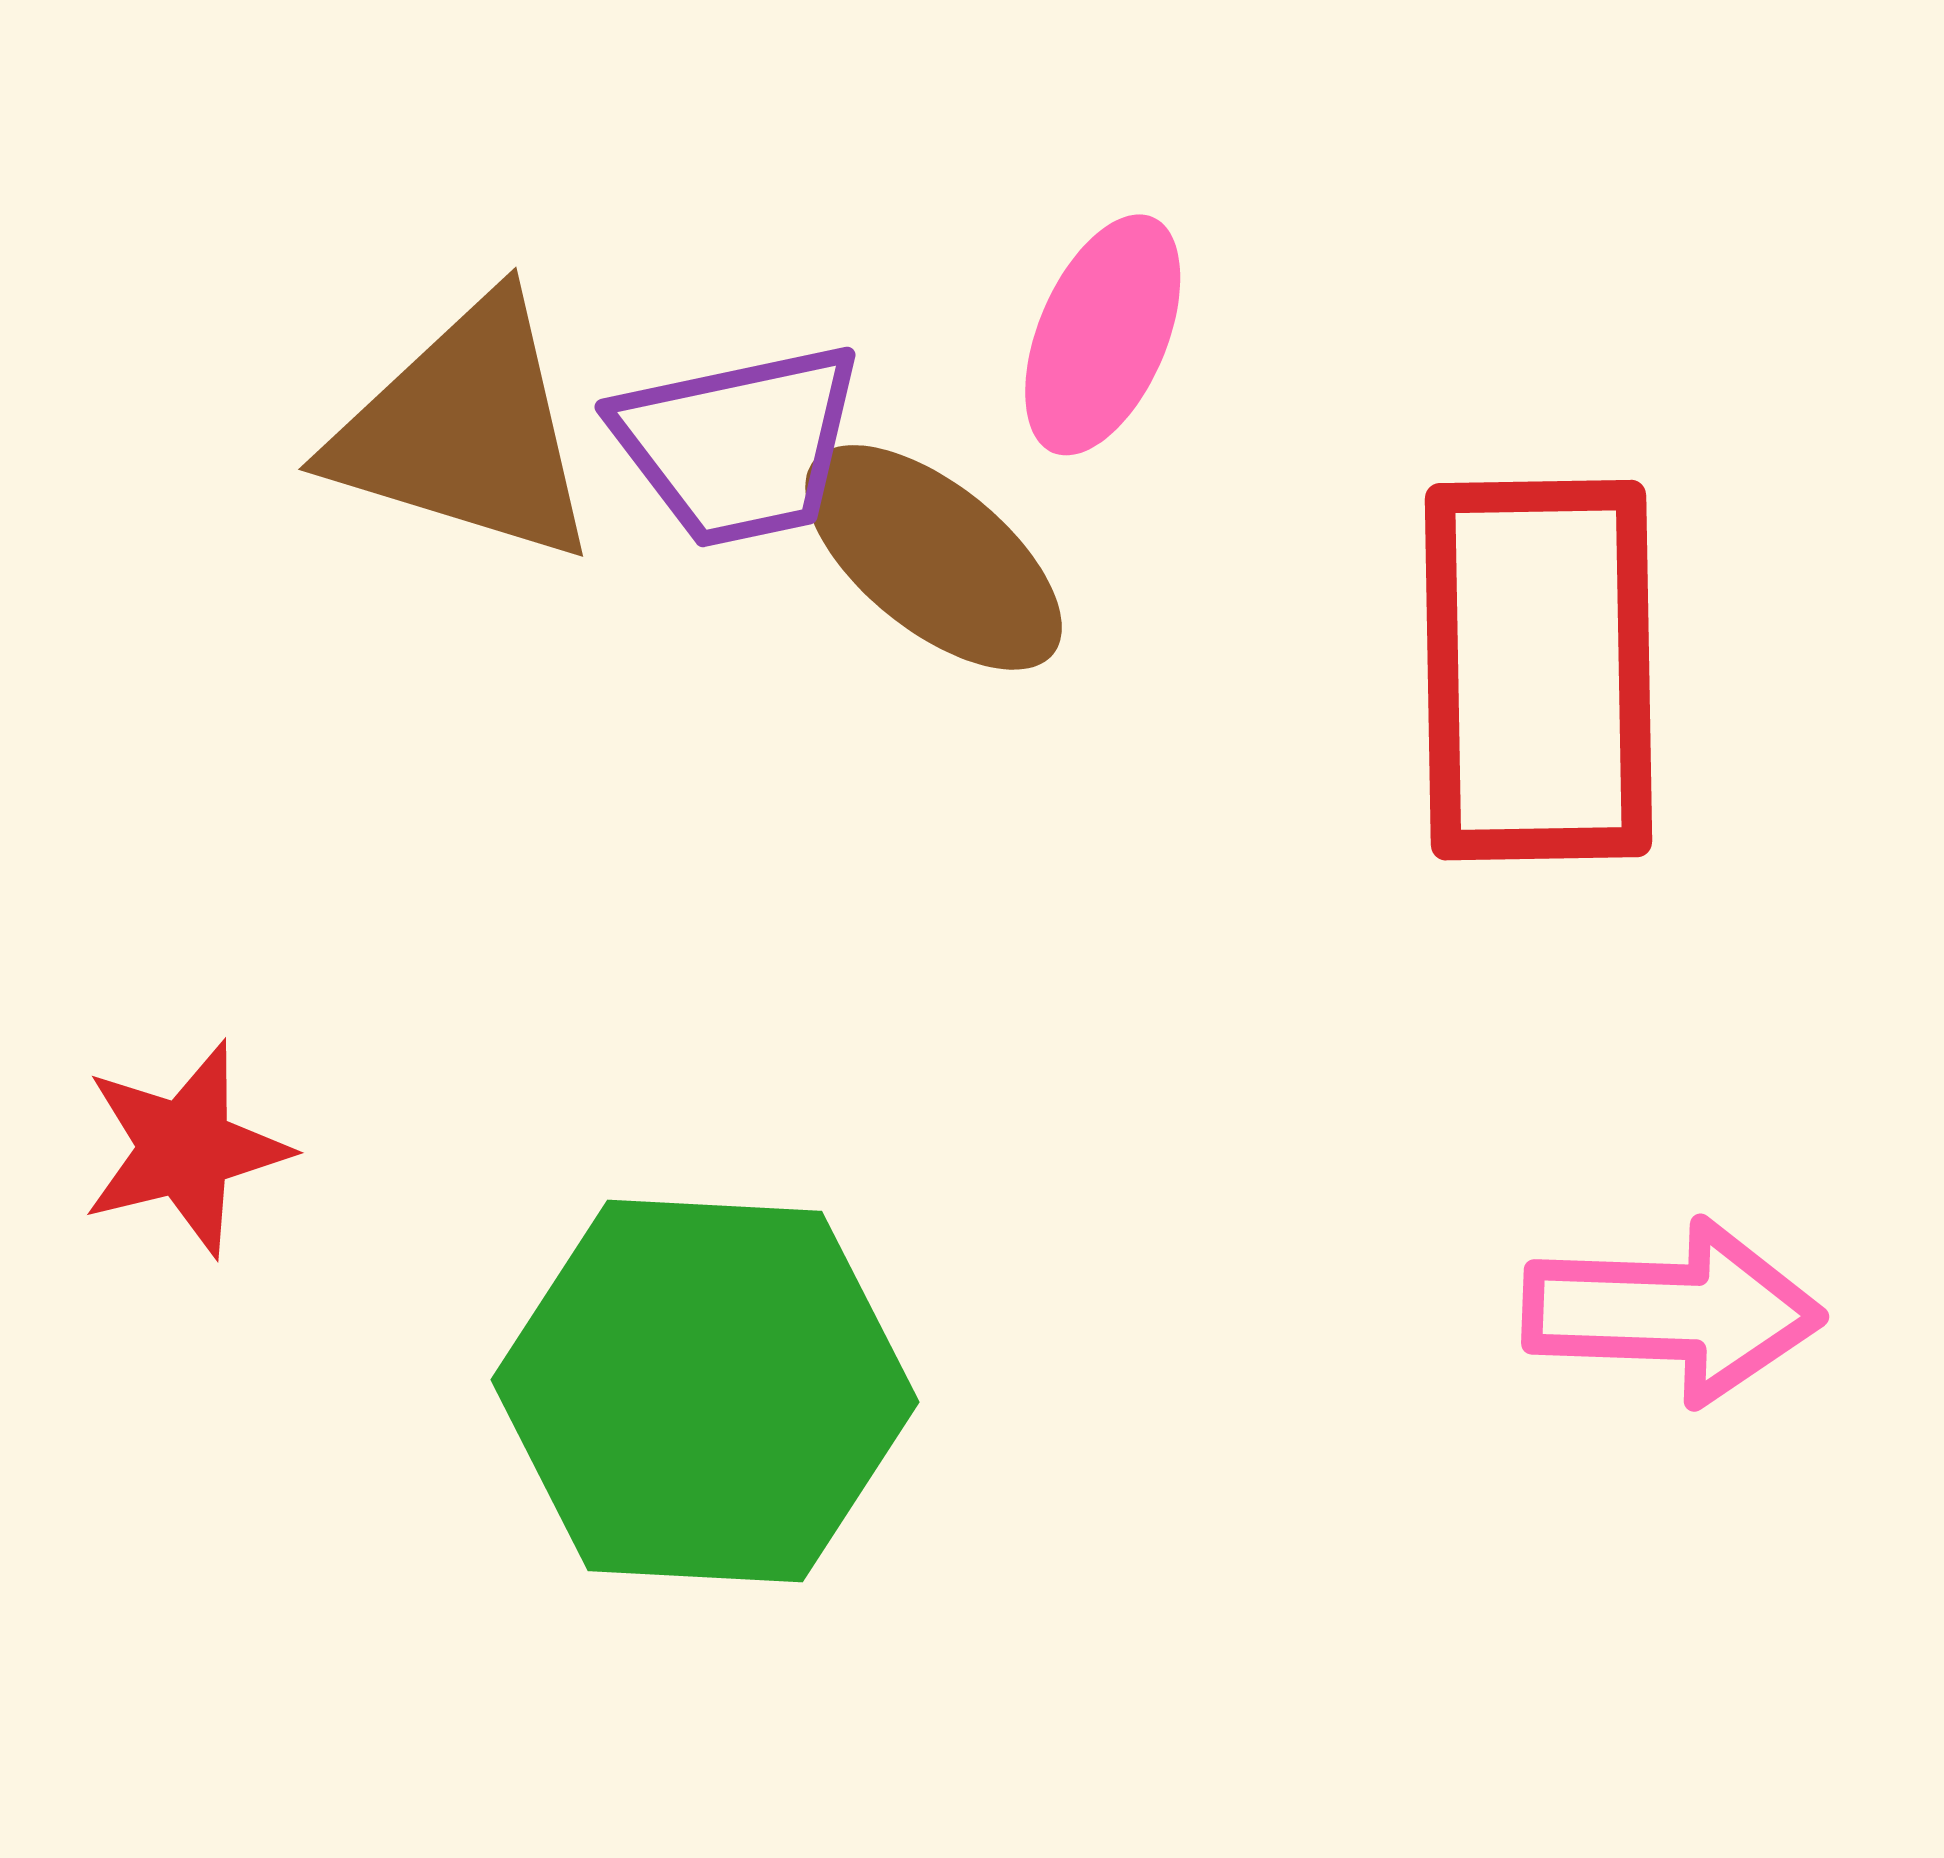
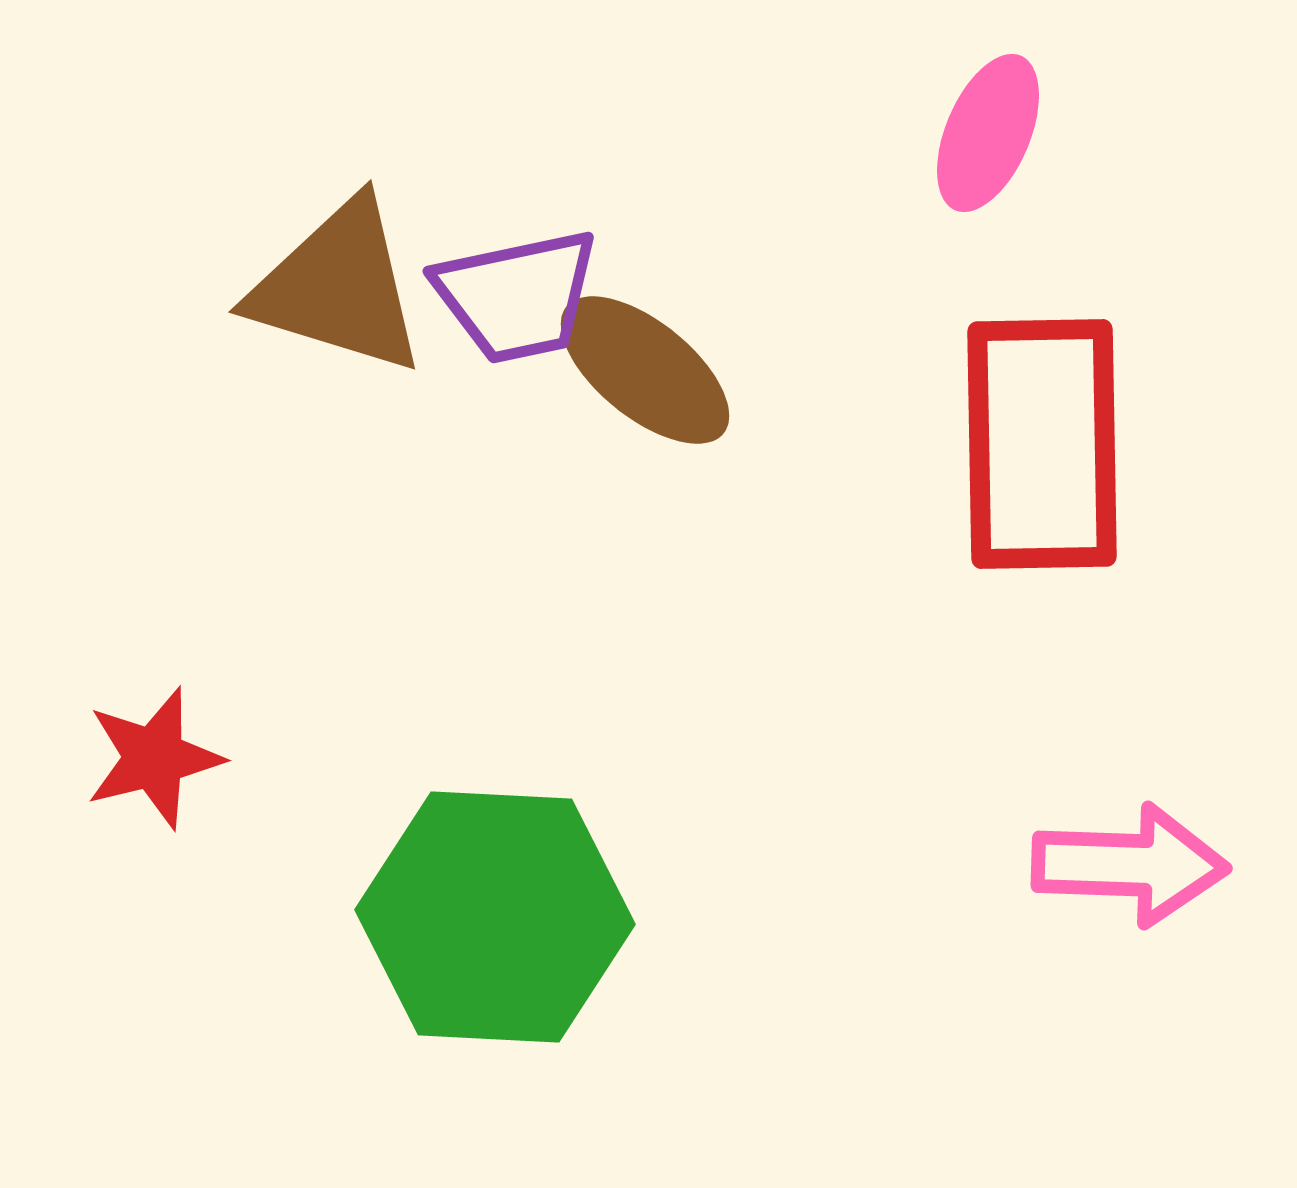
pink ellipse: (1103, 335) -> (988, 133), moved

